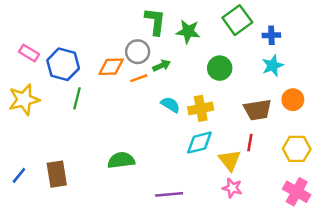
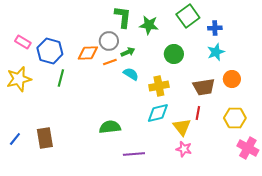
cyan semicircle: (170, 105) -> (131, 74), moved
green semicircle: (121, 160) -> (110, 127), moved
pink cross: (297, 192) -> (248, 148), moved

